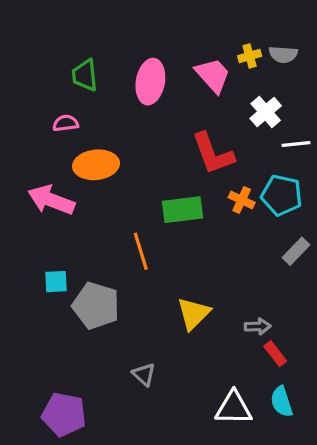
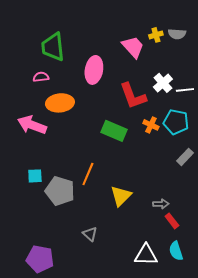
green trapezoid: (85, 75) -> (53, 47), size x1.4
pink ellipse: (150, 82) -> (94, 70), moved
white cross: (266, 112) -> (163, 83), moved
green rectangle: (182, 210) -> (114, 131), turned 30
orange line: (141, 251) -> (88, 174), moved, turned 40

